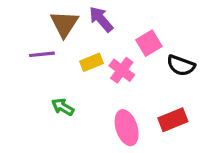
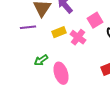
green arrow: (63, 107) -> (41, 60), turned -64
pink ellipse: (127, 128) -> (61, 73), moved

